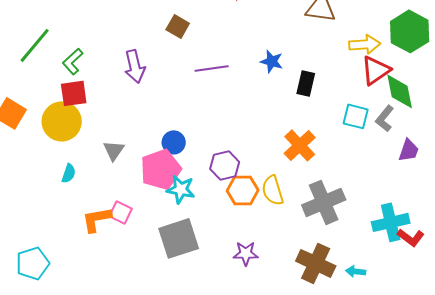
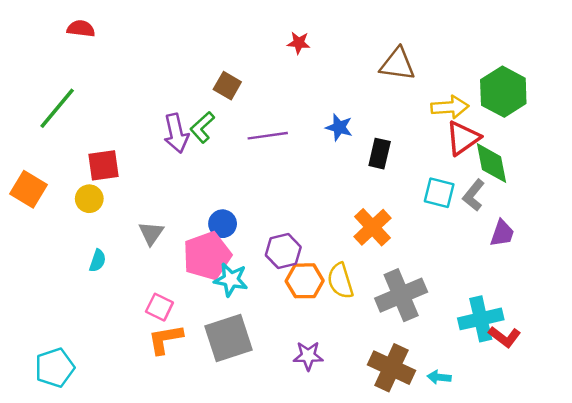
green L-shape: (73, 61) -> (202, 127), moved
yellow circle: (62, 121) -> (89, 199), size x0.6
orange L-shape: (97, 219) -> (165, 339), moved

